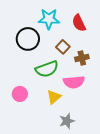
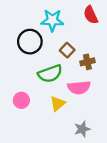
red semicircle: (79, 23) -> (91, 15), moved
gray star: (67, 121) -> (82, 129), moved

